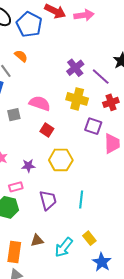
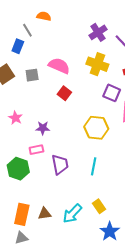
orange semicircle: (21, 56) -> (44, 16), turned -32
yellow hexagon: (61, 160) -> (96, 128), moved
pink rectangle: (16, 187) -> (36, 150), moved
brown triangle: (37, 241) -> (45, 214), moved

